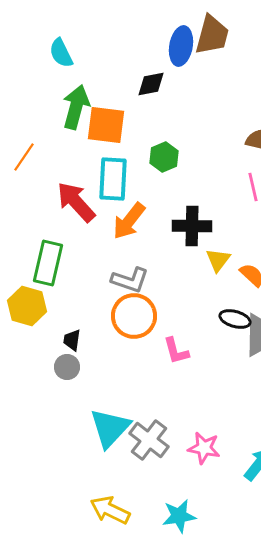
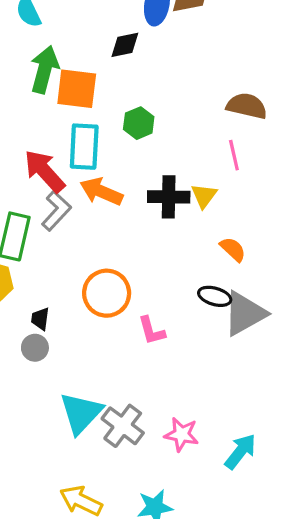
orange arrow: (129, 221) -> (101, 191), turned 75
yellow triangle: (218, 260) -> (204, 196), moved
gray L-shape: (130, 280) -> (56, 211), moved, turned -66

